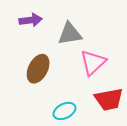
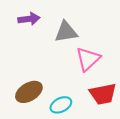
brown ellipse: (38, 69) -> (29, 92), moved, turned 32

